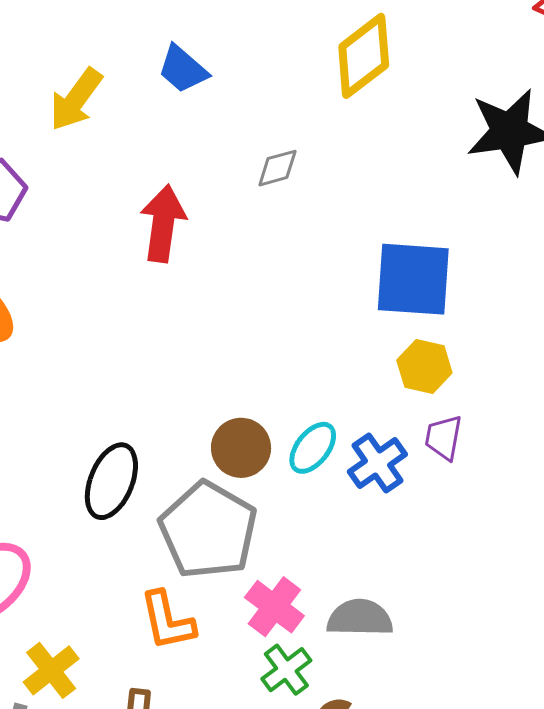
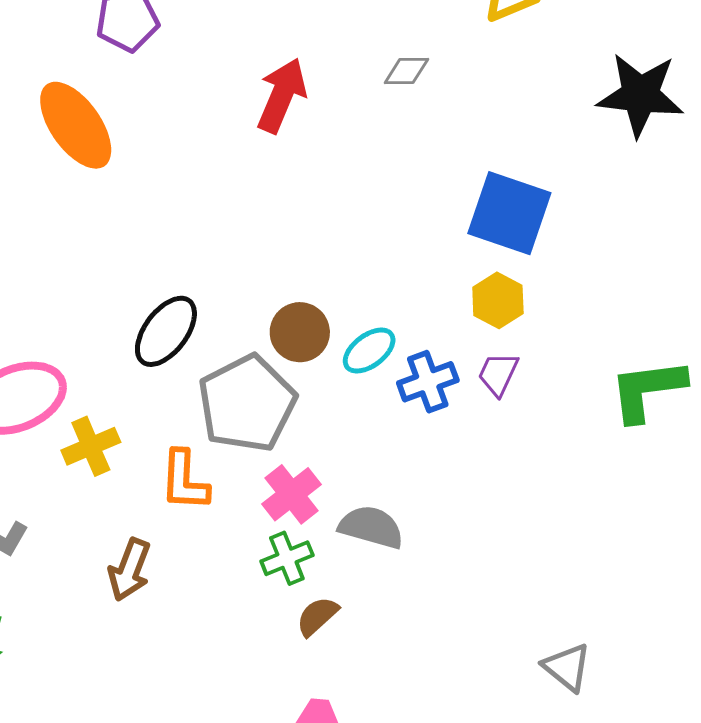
yellow cross: (51, 670) -> (91, 446), moved

